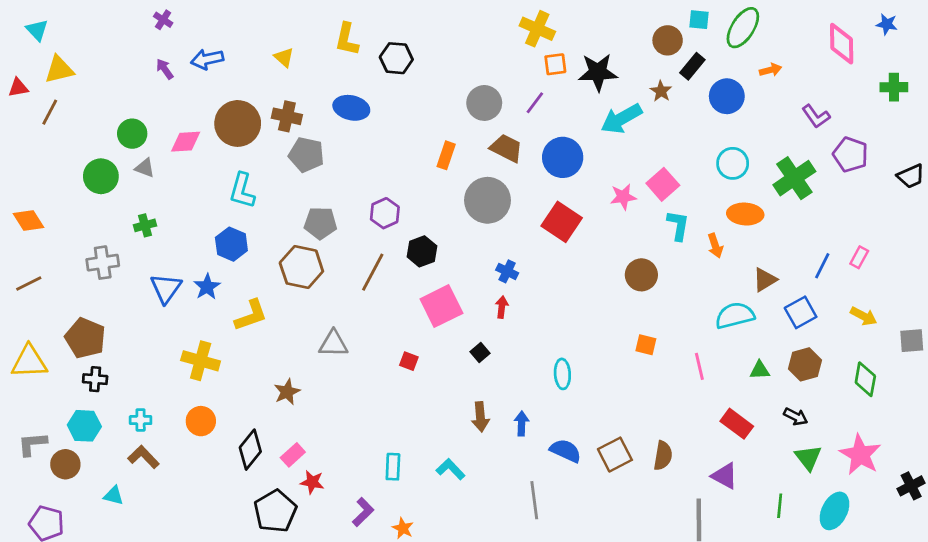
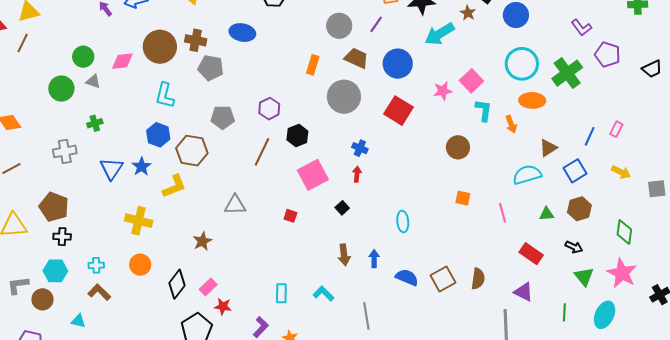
cyan circle: (733, 163) -> (522, 64), size x1.4
brown hexagon: (301, 267) -> (192, 151), moved
green diamond: (865, 379) -> (624, 232), moved
gray line: (534, 500) -> (366, 316), moved

